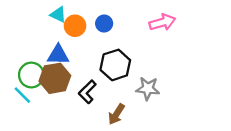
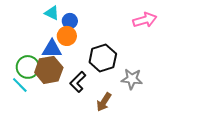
blue circle: (104, 24) -> (70, 21), moved
orange circle: (75, 26) -> (67, 36), moved

